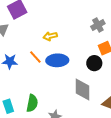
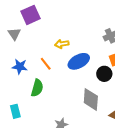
blue ellipse: (57, 60) -> (79, 61), moved, turned -30
green semicircle: (32, 103) -> (37, 88), moved

